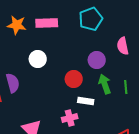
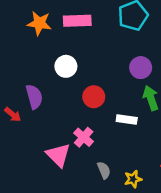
red circle: (74, 79) -> (94, 97), moved
pink cross: (70, 118) -> (84, 137), moved, turned -35

